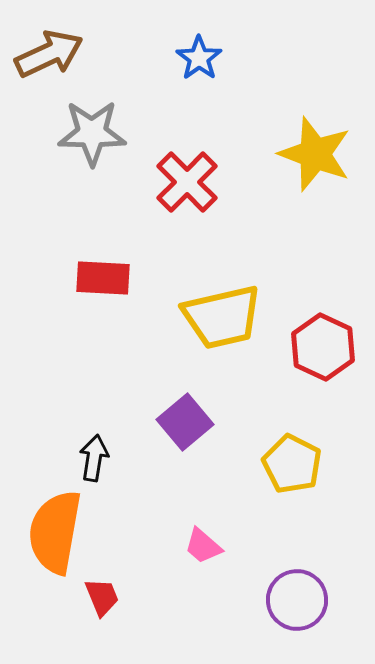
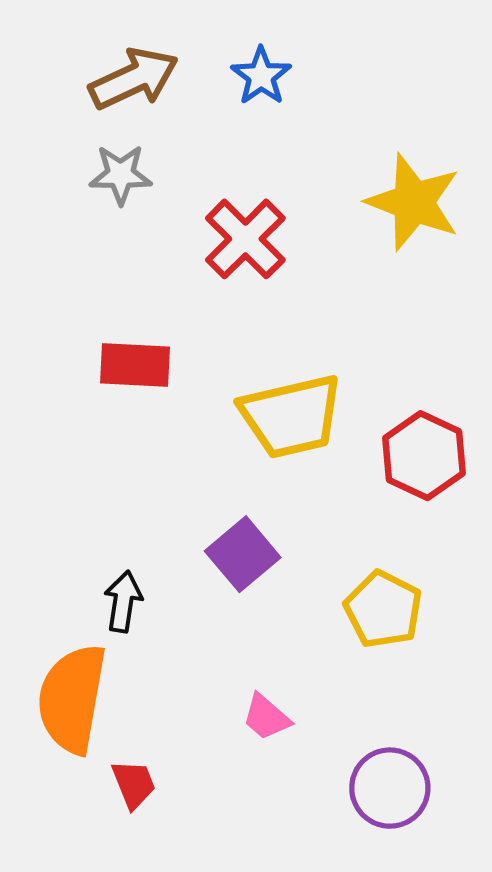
brown arrow: (49, 54) -> (134, 79), moved
gray star: (92, 133) -> (121, 175), size x0.7

